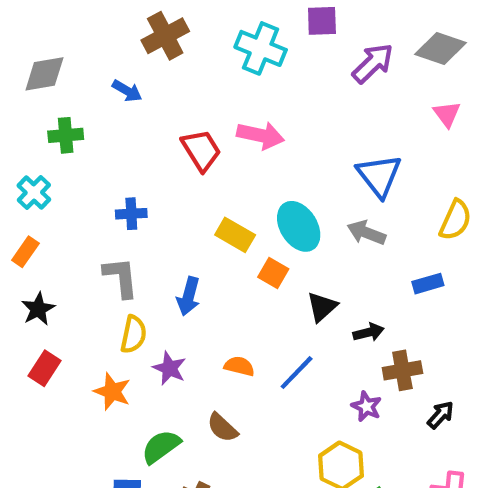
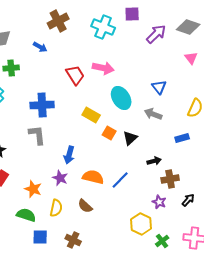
blue triangle: (379, 176) -> (159, 87), size x0.7
blue cross: (131, 214) -> (42, 105), size x1.6
cyan ellipse: (299, 226) -> (121, 98), moved
blue arrow: (189, 296) -> (69, 155), moved
black triangle: (322, 307) -> (130, 138), moved
yellow semicircle: (133, 334) -> (56, 208), moved
orange semicircle: (239, 366) -> (93, 177), size x1.5
purple star: (366, 406) -> (159, 202), moved
green semicircle: (161, 447) -> (26, 215), moved, turned 54

